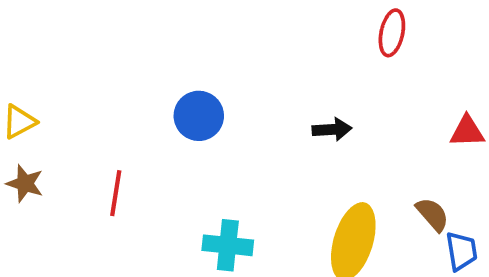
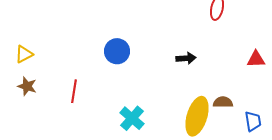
brown semicircle: (432, 214) -> (223, 102), moved, turned -48
cyan cross: (228, 245) -> (132, 118), turned 35

